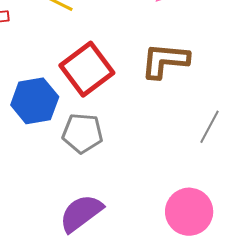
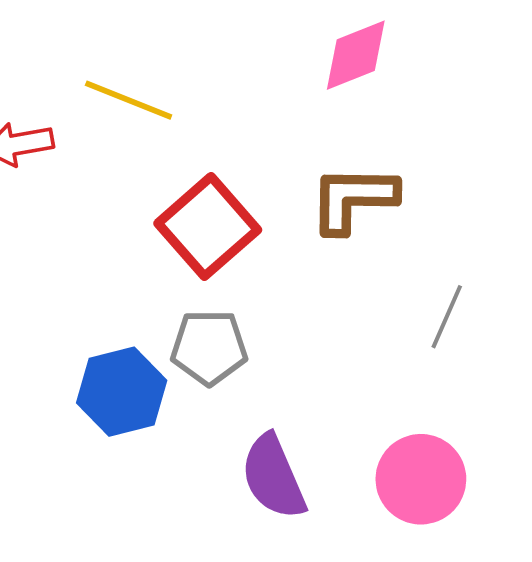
blue hexagon: (35, 101) -> (122, 392), moved
purple semicircle: (81, 213) -> (273, 477), moved, turned -72

